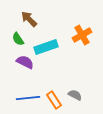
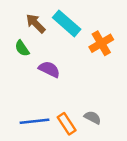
cyan rectangle: (46, 47) -> (67, 23), moved, turned 60
purple semicircle: (25, 62) -> (49, 69), moved

